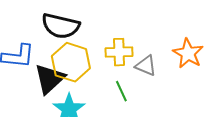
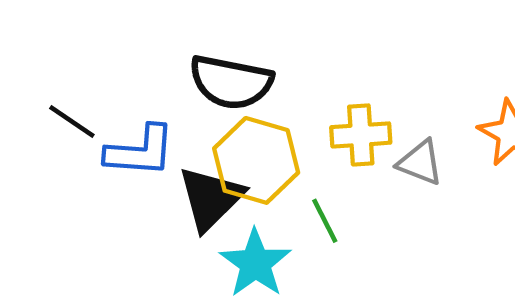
green line: (121, 91) -> (325, 221), moved

